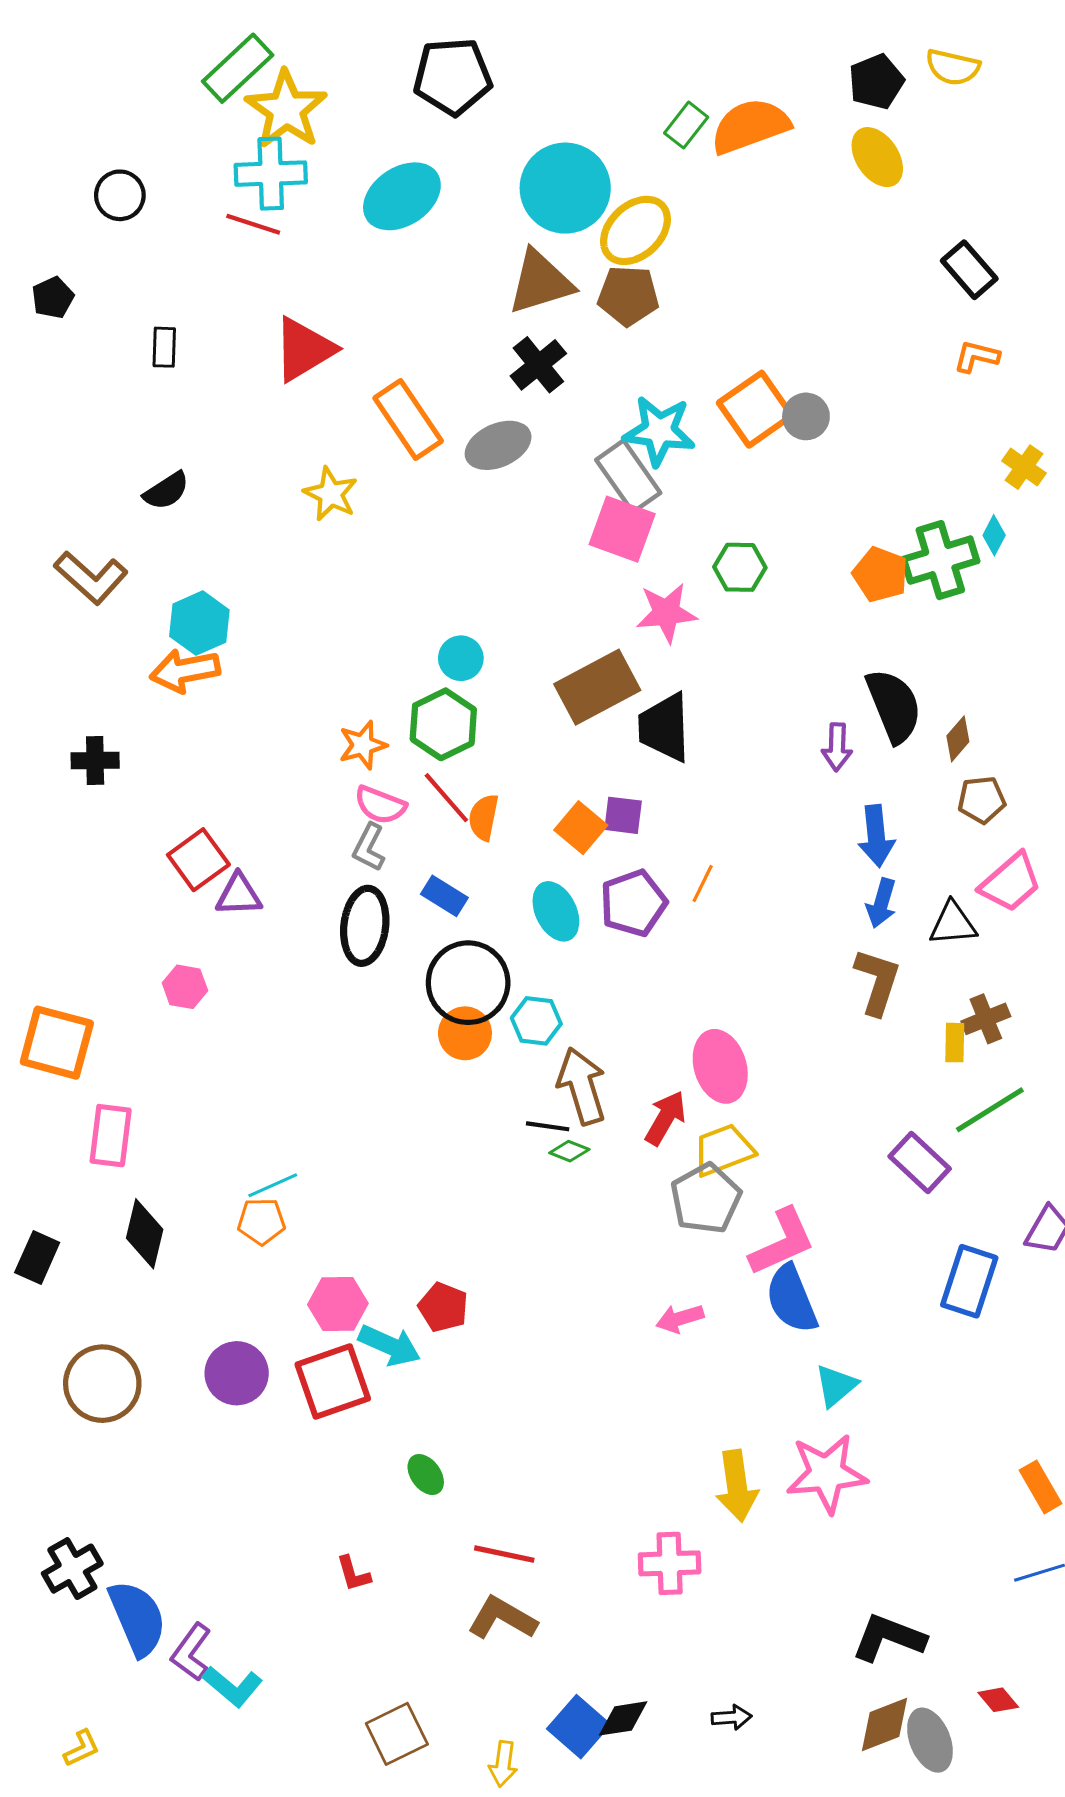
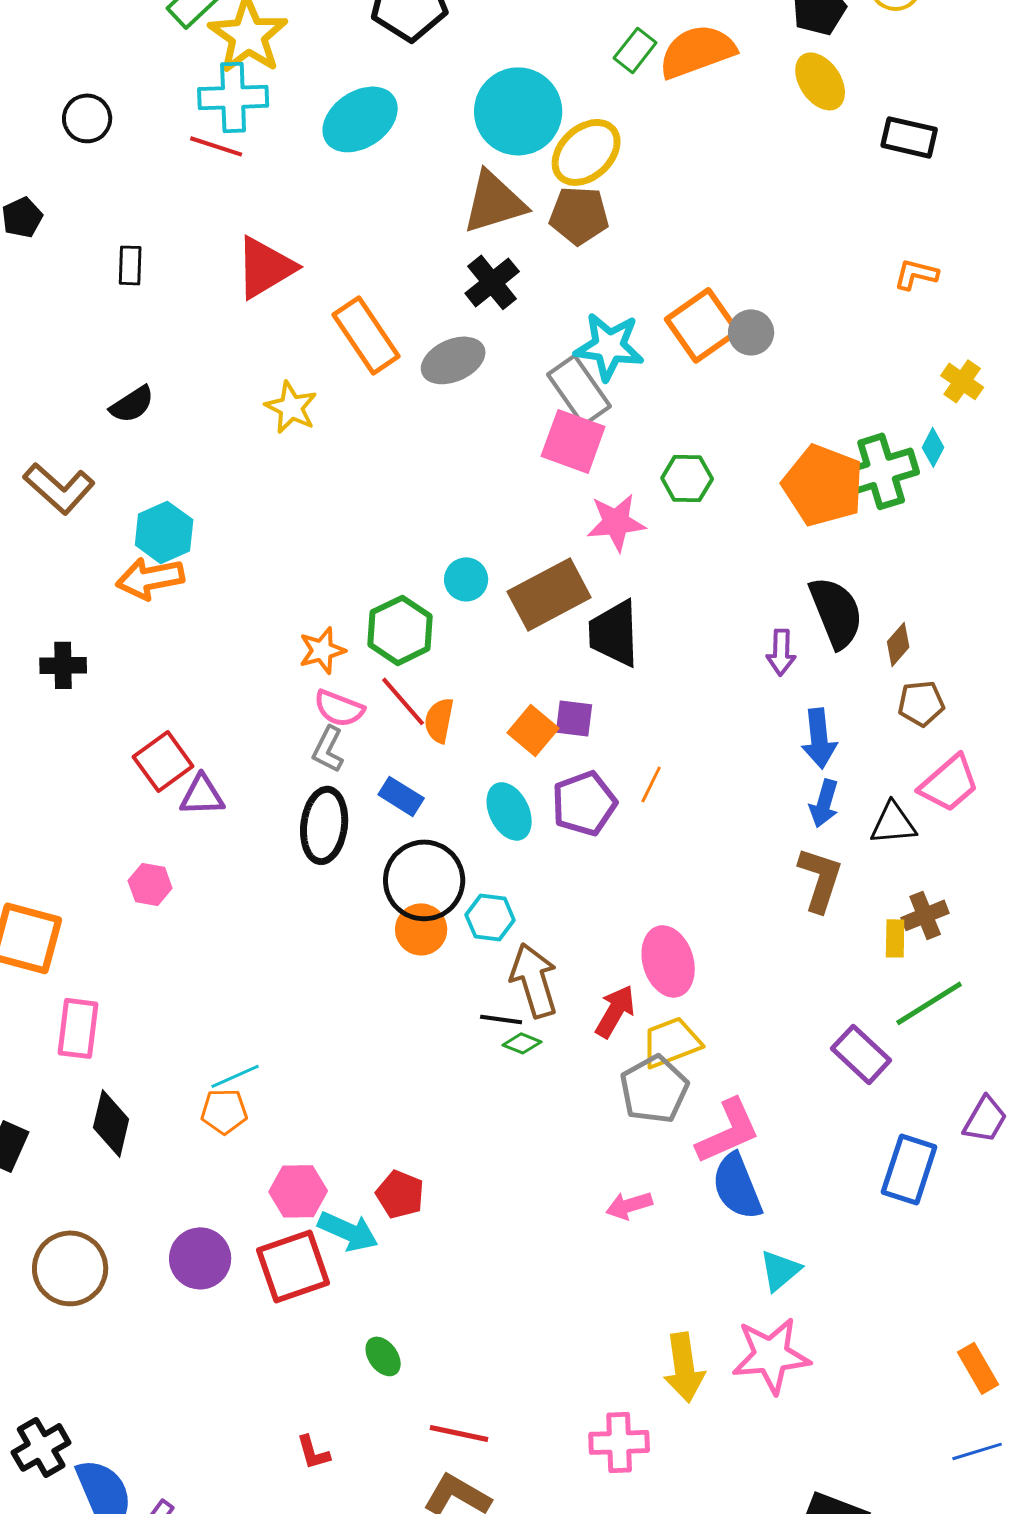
black rectangle: (969, 270) -> (909, 137), moved, turned -36
orange pentagon: (880, 575) -> (823, 485), size x1.5
cyan circle: (461, 658) -> (466, 579), moved

